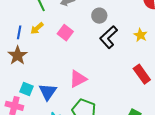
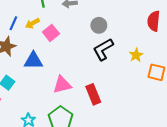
pink square: (65, 33) -> (51, 33), moved
red rectangle: (142, 74) -> (93, 94), moved
blue triangle: (48, 92) -> (33, 61), moved, turned 42

